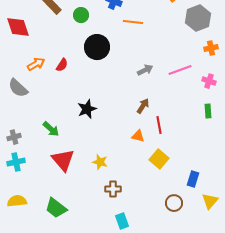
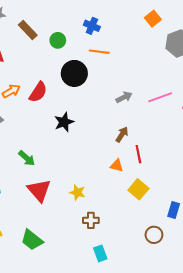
orange line: (133, 22) -> (99, 52), moved
red semicircle: (62, 65) -> (38, 92), size x1.5
black star: (87, 109) -> (64, 122), moved

